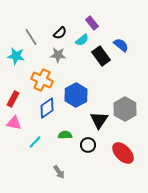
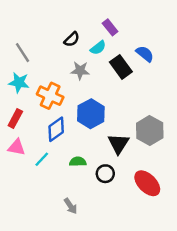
gray line: (31, 37) -> (23, 53), moved
gray star: (58, 55) -> (80, 71), moved
cyan star: (16, 56) -> (19, 83), moved
cyan line: (35, 142) -> (42, 159), moved

